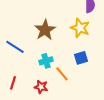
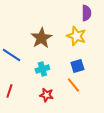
orange line: (62, 74) -> (73, 85), moved
red star: (41, 87) -> (46, 95), moved

